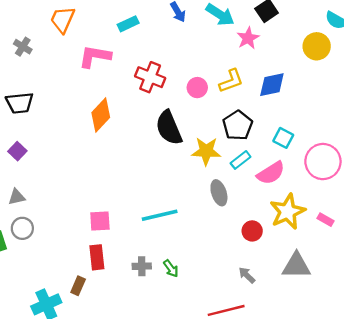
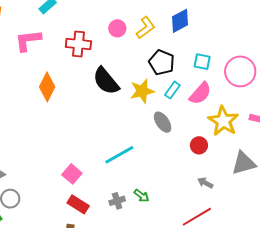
pink circle: (197, 88) -> (117, 28), moved
pink square: (100, 221) -> (72, 174), turned -30
red rectangle: (97, 257) -> (78, 204), turned -35

